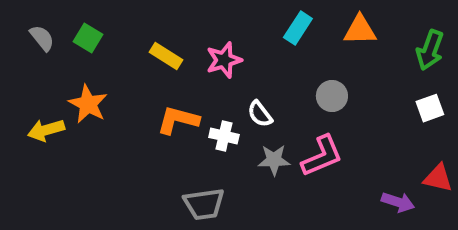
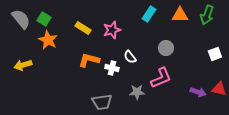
gray semicircle: (42, 38) -> (21, 19), size x1.5
green arrow: (430, 50) -> (207, 15), moved
orange star: (88, 104) -> (48, 40), moved
gray star: (274, 160) -> (137, 92), moved
purple arrow: (398, 202) -> (198, 92), moved

